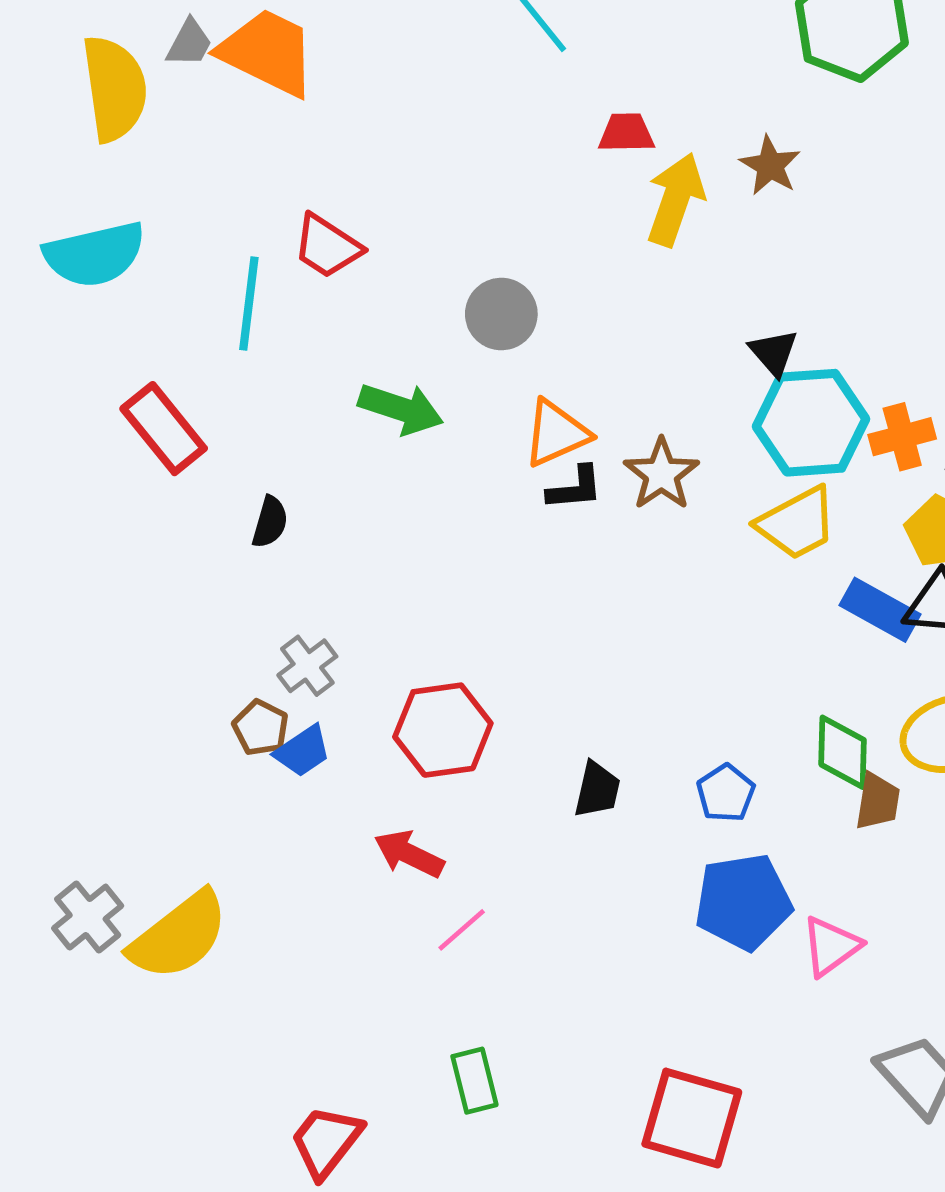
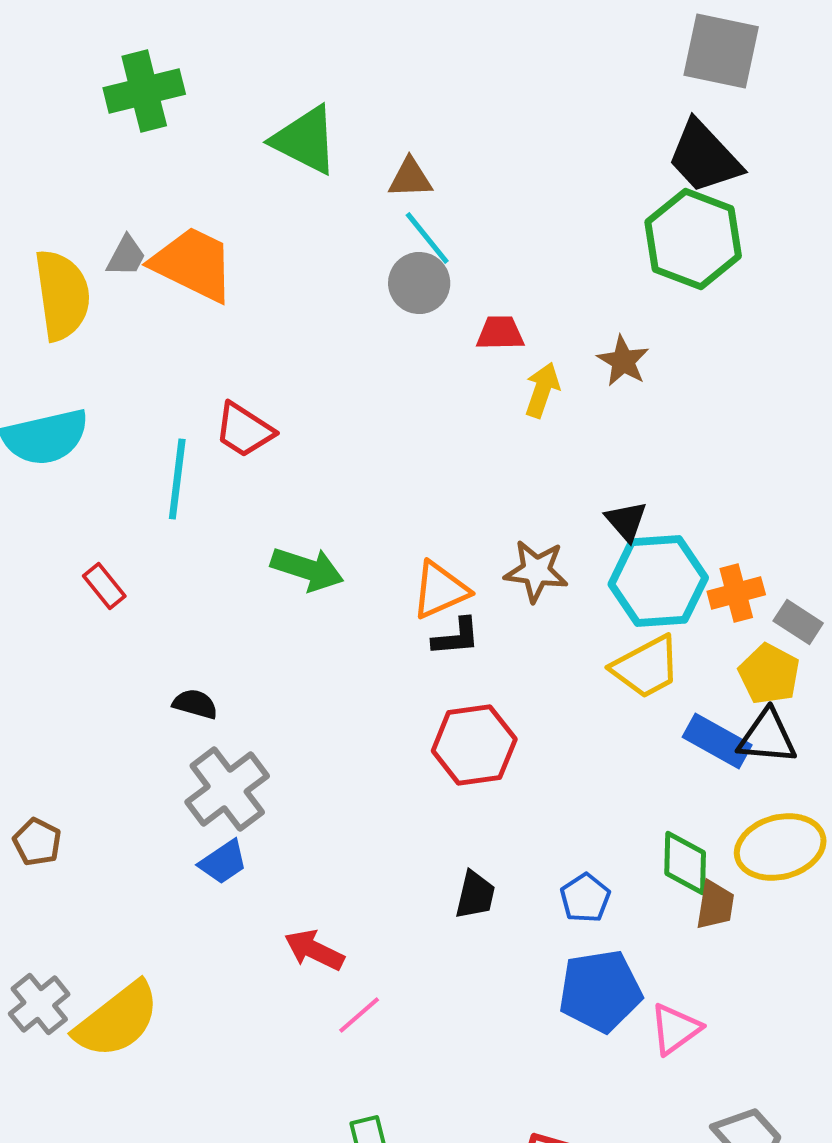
yellow arrow: (675, 200) -> (542, 390), size x0.7
gray circle: (501, 314) -> (419, 283), moved
red rectangle: (164, 429) -> (104, 586), size x0.6
brown star: (661, 474) -> (536, 571), moved, turned -30
black semicircle: (270, 522) -> (195, 704), moved, turned -90
gray cross: (307, 666) -> (227, 789), size x1.6
brown pentagon: (261, 728) -> (37, 842), moved
red hexagon: (443, 730) -> (474, 745), moved

